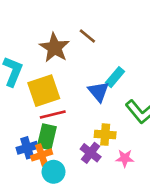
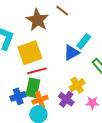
blue triangle: (99, 92) -> (71, 53), turned 42
yellow cross: (105, 135) -> (77, 85), turned -35
orange cross: (42, 155) -> (40, 100), moved

